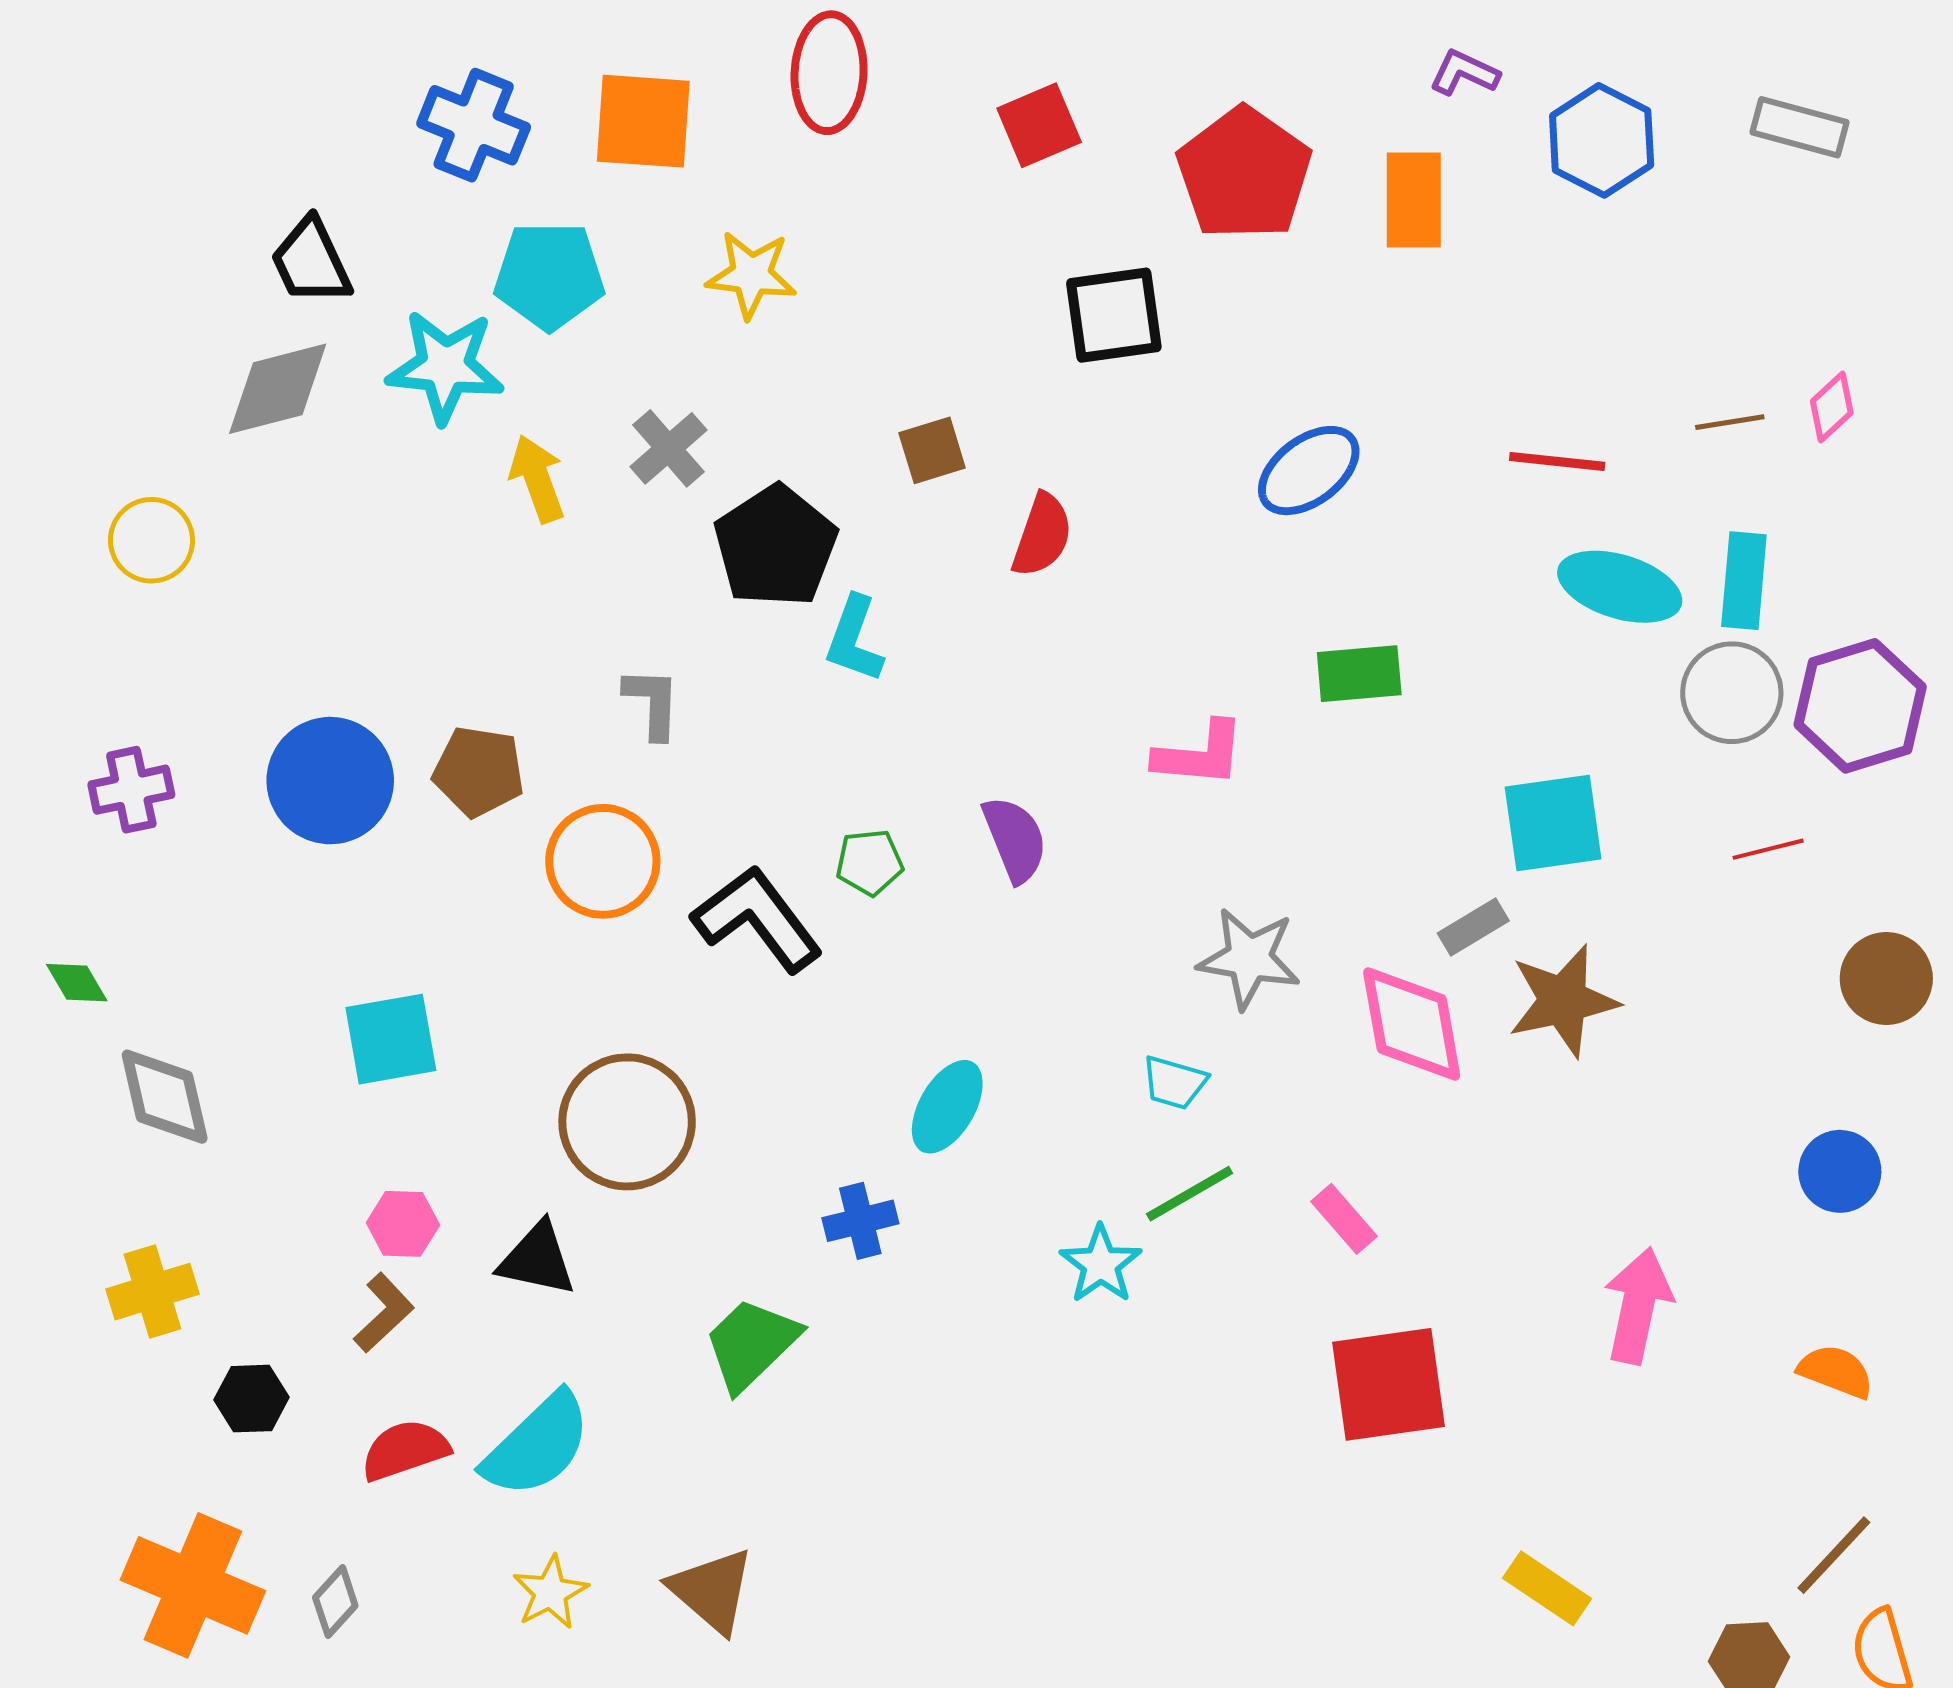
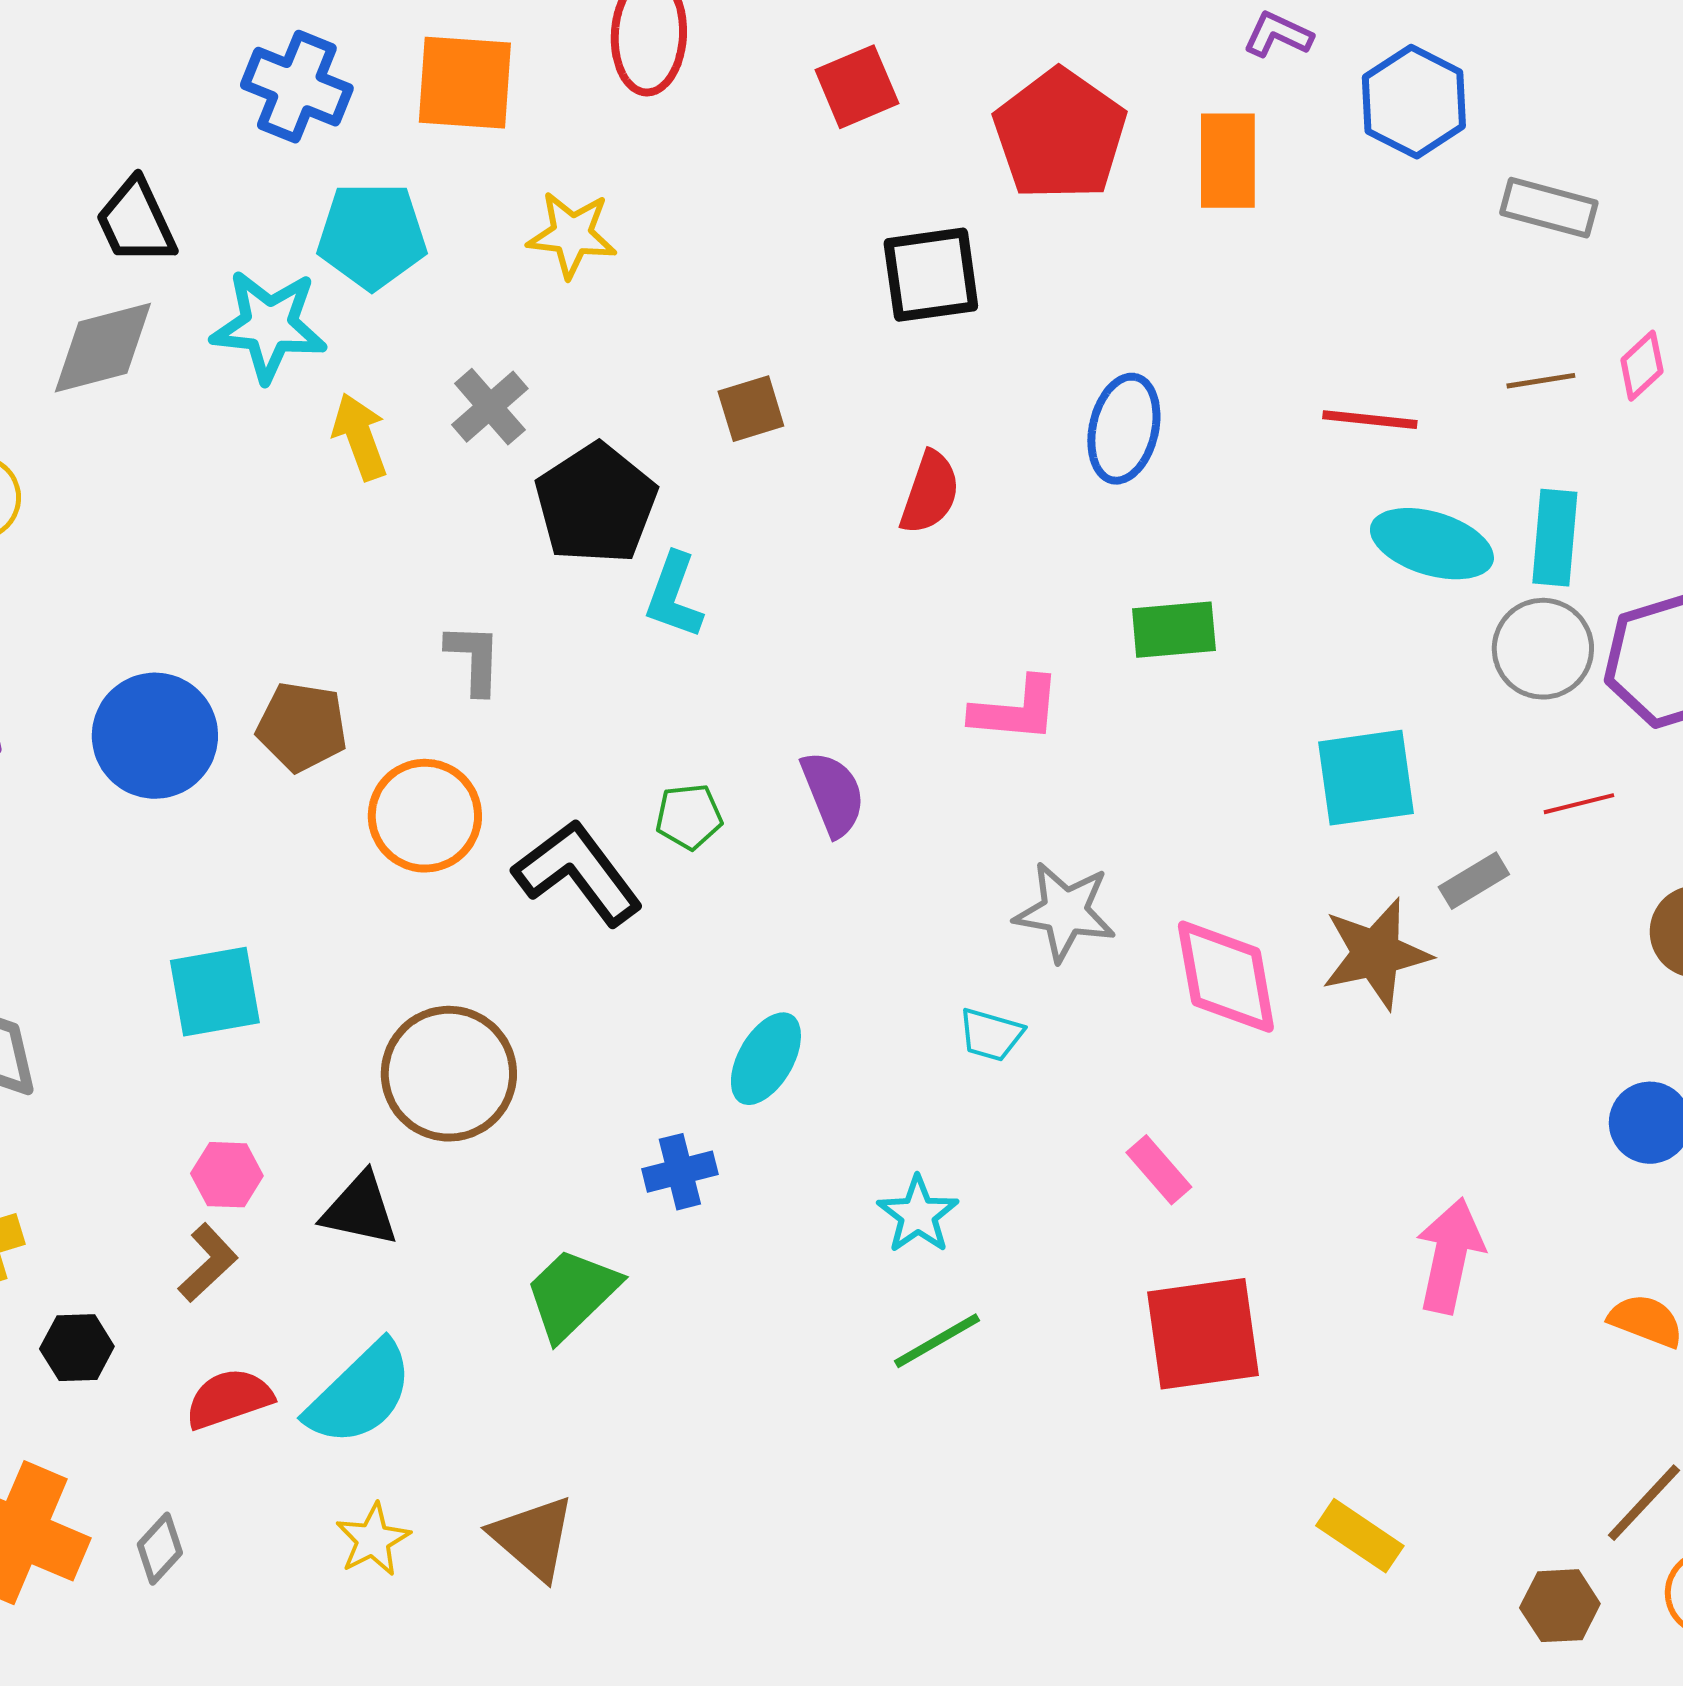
gray rectangle: (1799, 127) -> (1549, 208), moved
blue ellipse: (1309, 471) -> (1124, 429), turned -40
red semicircle: (1042, 535) -> (930, 493), moved
gray rectangle: (1473, 927) -> (1474, 881), moved
green line: (1190, 1194) -> (937, 1341), moved

